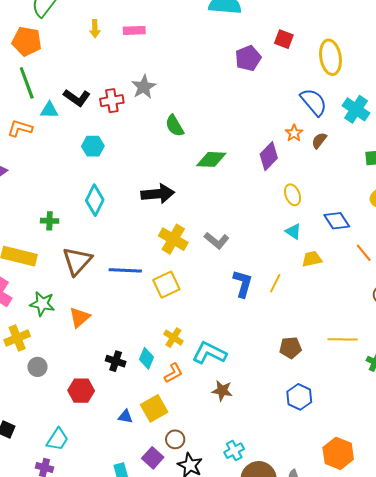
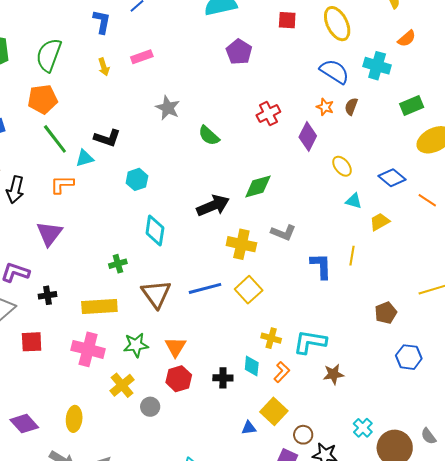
purple pentagon: (248, 58) -> (239, 52), moved
red cross: (112, 101) -> (268, 114), moved
green diamond: (211, 159) -> (258, 187), moved
red hexagon: (81, 391) -> (179, 379), moved

